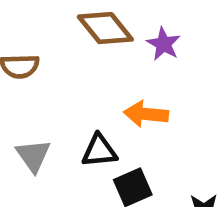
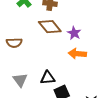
orange arrow: (146, 114) -> (77, 54), moved

